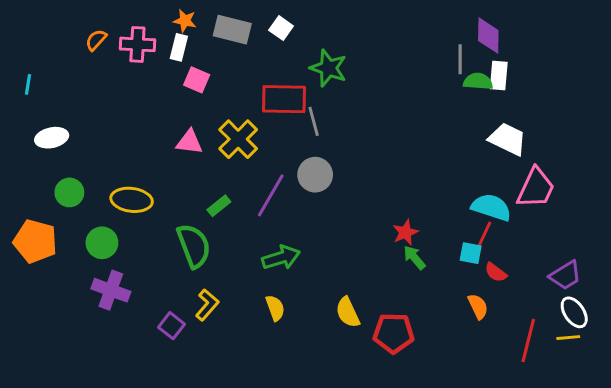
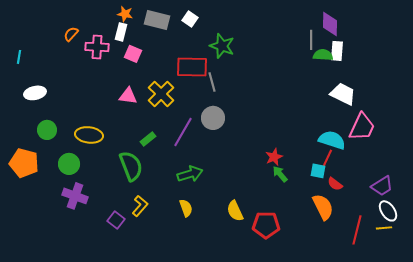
orange semicircle: (96, 40) -> (71, 34), moved
pink cross: (137, 44) -> (97, 47), moved
orange semicircle: (478, 306) -> (323, 207), size x1.5

